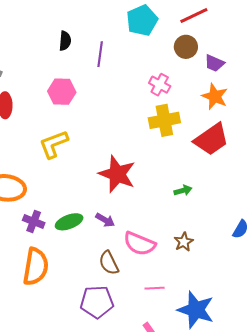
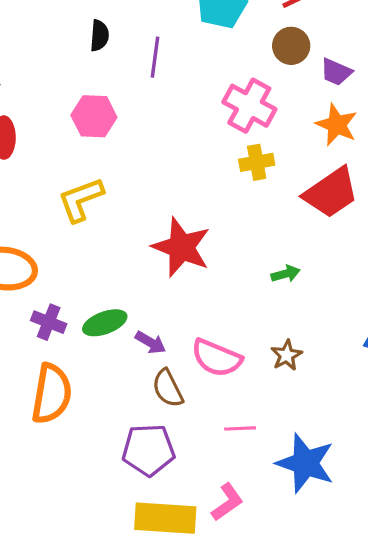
pink cross: (160, 85) -> (249, 106), size x1.5
yellow cross: (164, 120) -> (257, 162), size x0.7
purple arrow: (105, 220) -> (151, 342), moved

